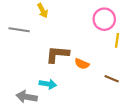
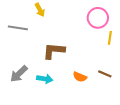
orange semicircle: (82, 64) -> (80, 77), moved
gray arrow: (27, 97) -> (19, 74), moved, turned -54

